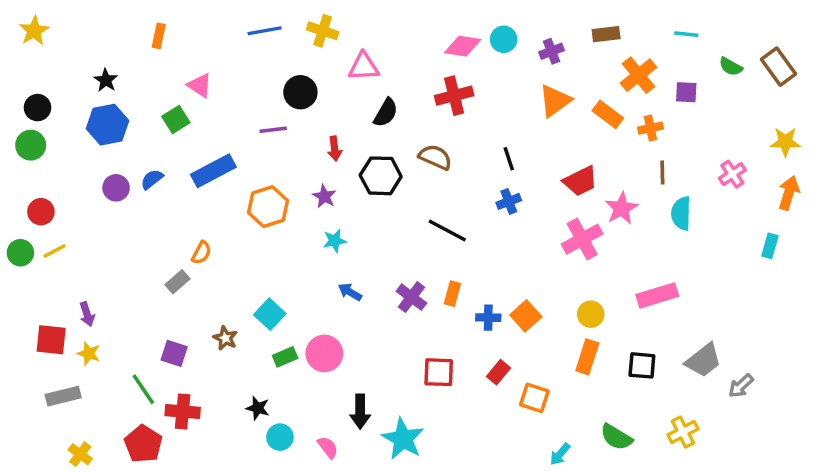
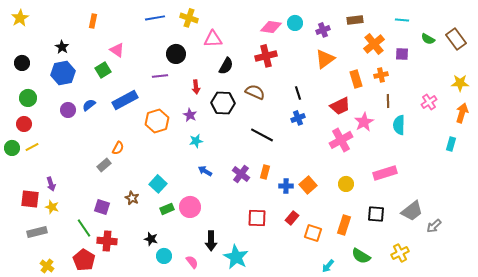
orange rectangle: (608, 114) -> (356, 79), moved, turned 36
green circle: (31, 145) -> (28, 98), moved
orange rectangle: (587, 357) -> (344, 225), moved

